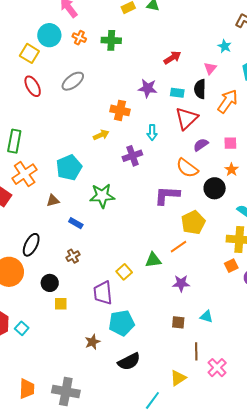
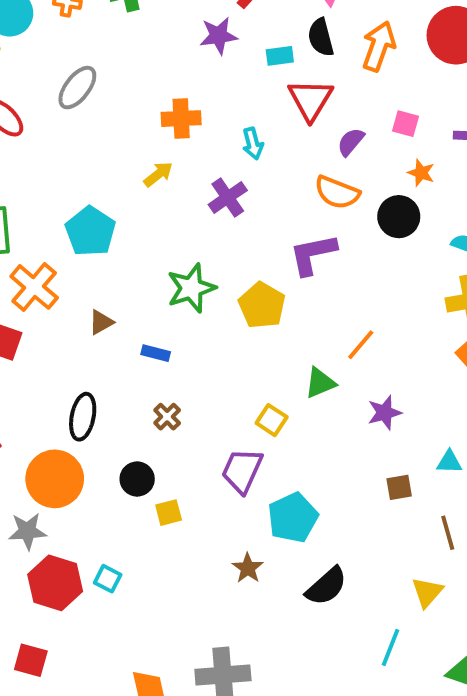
purple star: (148, 88) -> (219, 36), moved
pink square: (230, 143) -> (406, 124), turned 32
cyan pentagon: (69, 168) -> (90, 231), moved
yellow pentagon: (193, 222) -> (262, 305), moved
purple trapezoid: (103, 293) -> (242, 471), turned 45

